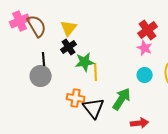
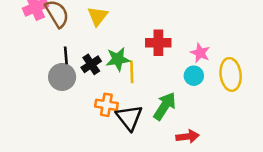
red cross: (148, 30) -> (158, 43), moved, turned 36
black cross: (69, 47) -> (91, 64), moved
pink star: (145, 48) -> (200, 53), moved

